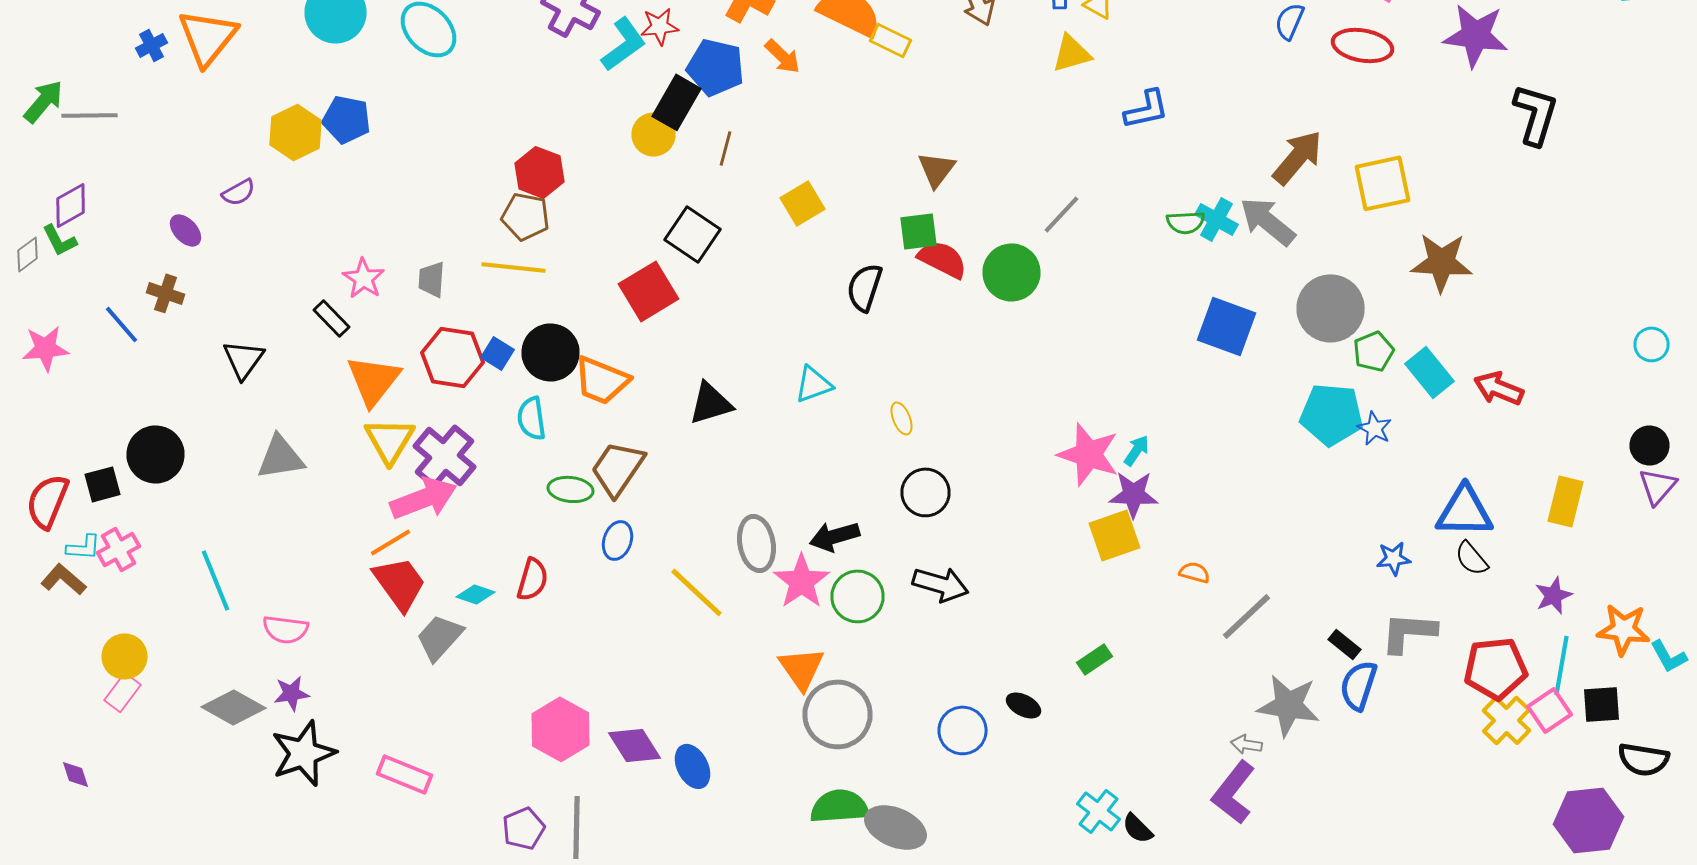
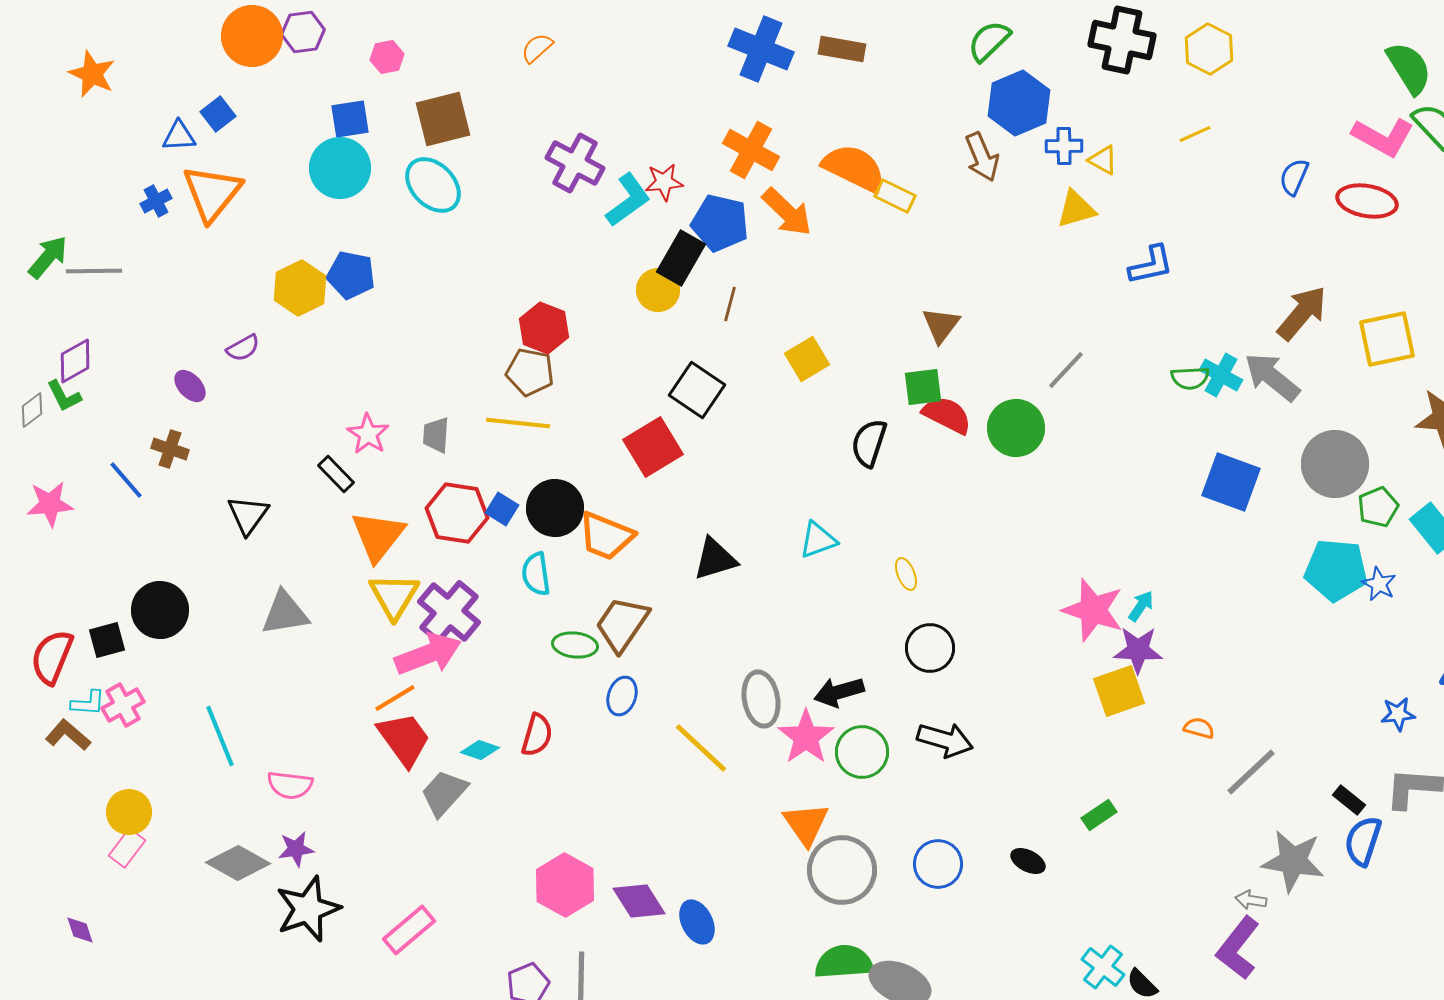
orange arrow: (782, 56) -> (787, 212), size x1.4
blue circle: (962, 730) -> (938, 864), moved
pink rectangle: (404, 774) -> (409, 930), turned -62

